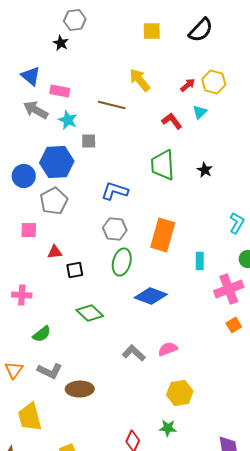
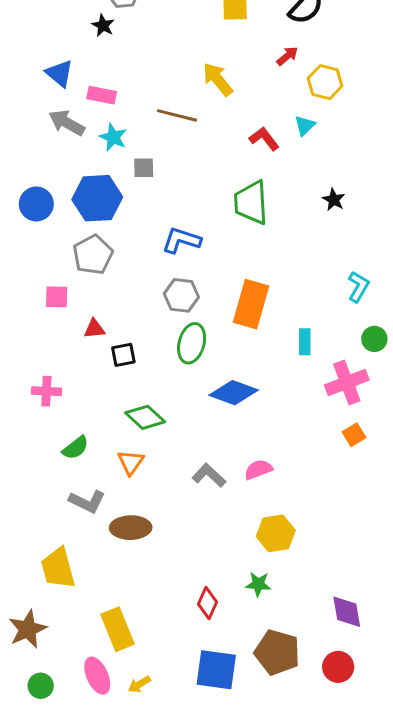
red arrow: (188, 85) -> (287, 56), moved
black star: (205, 170) -> (334, 200), moved
blue circle: (24, 176) -> (36, 204), moved
orange triangle: (14, 370) -> (131, 462), moved

